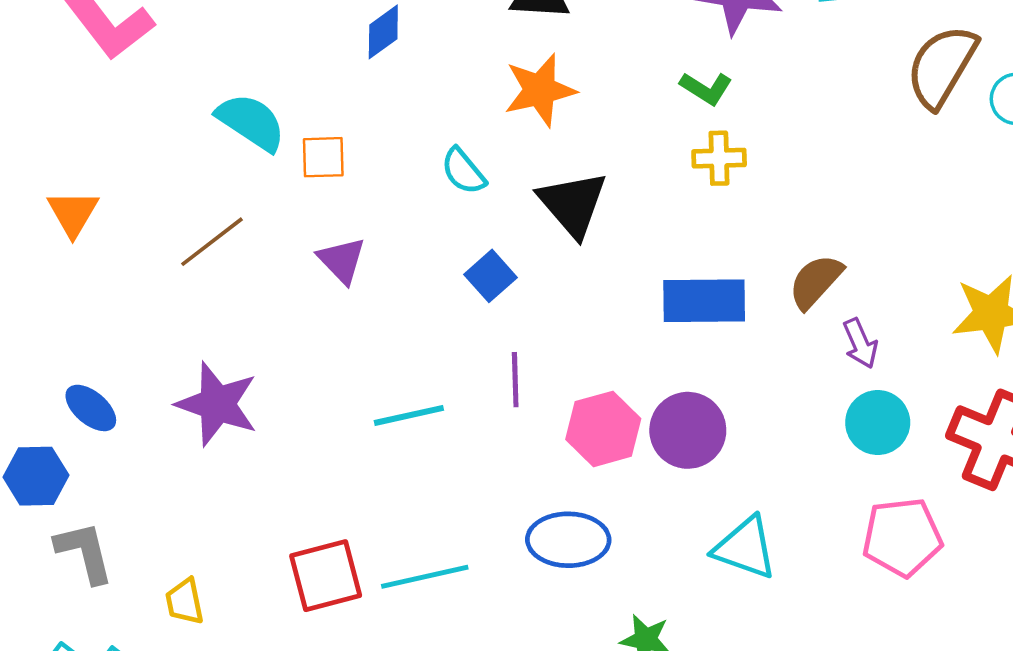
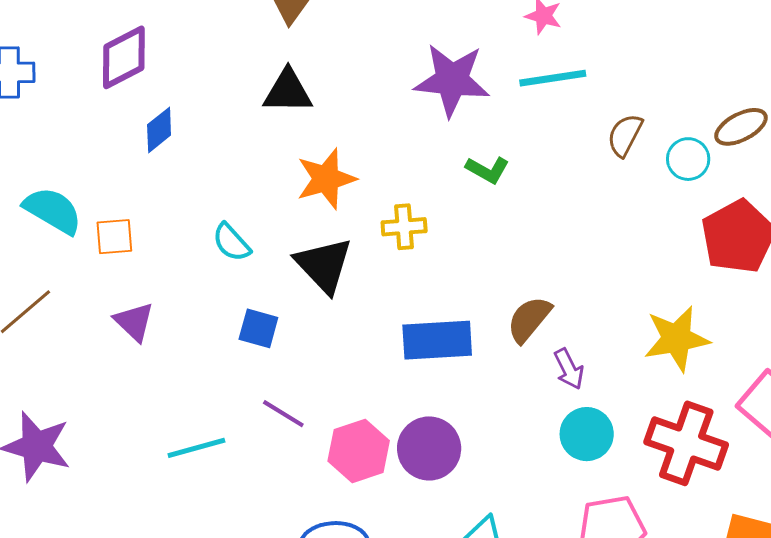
brown semicircle: (942, 66) -> (625, 135), size x0.6
green L-shape: (706, 88) -> (488, 170), moved
orange star: (540, 90) -> (326, 179), moved
yellow cross: (719, 158) -> (404, 227), moved
blue square: (490, 276) -> (258, 328), turned -30
purple line: (515, 380) -> (283, 414), turned -54

